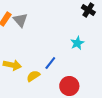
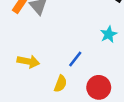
yellow semicircle: (33, 76) -> (60, 84), moved, turned 144

